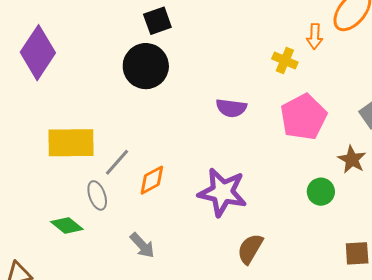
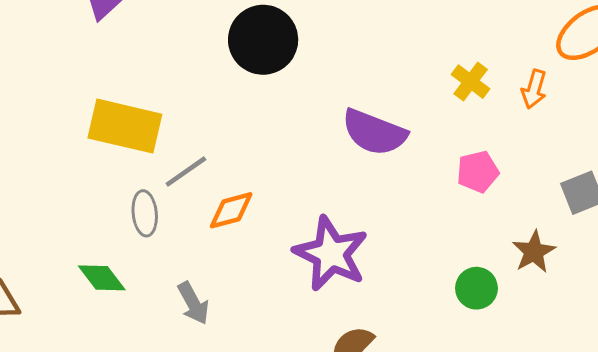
orange arrow: (315, 36) -> (534, 89), moved
purple semicircle: (231, 108) -> (374, 132), size x1.4
pink pentagon: (303, 117) -> (478, 172), size x0.6
green diamond: (67, 226) -> (102, 278), moved

